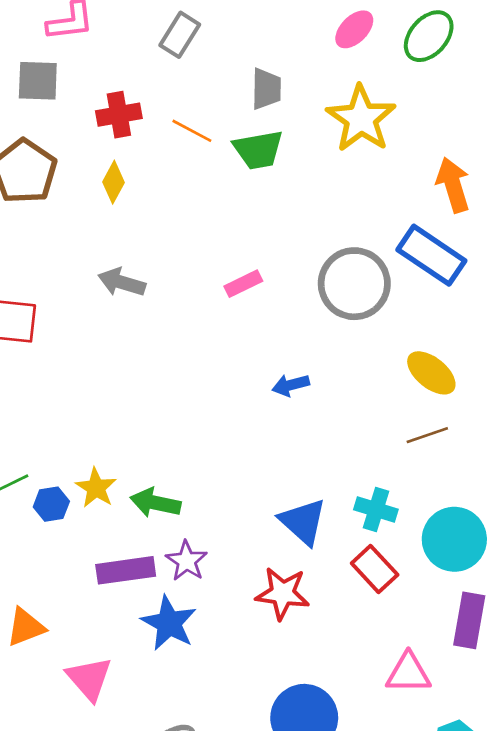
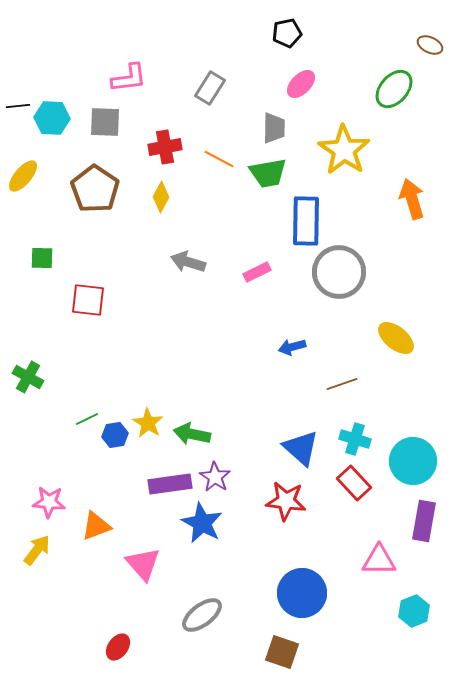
pink ellipse: (354, 29) -> (301, 84), moved
blue rectangle: (431, 255) -> (306, 221), moved, turned 57
gray arrow: (122, 282) -> (188, 262), moved
brown line: (427, 435) -> (342, 384), moved

